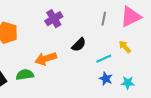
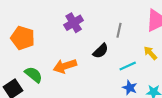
gray line: (104, 19) -> (119, 30), moved
green semicircle: (25, 75) -> (34, 75), moved, turned 48

